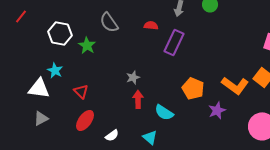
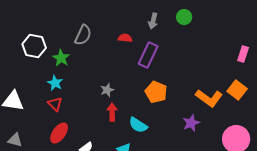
gray semicircle: (109, 22) -> (83, 35), turned -120
cyan star: (55, 70) -> (55, 83), moved
orange pentagon: (193, 88) -> (156, 92), moved
gray triangle: (41, 118) -> (15, 140), moved, turned 42

